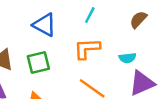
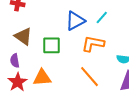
blue triangle: (44, 25) -> (75, 21), moved, turned 50

